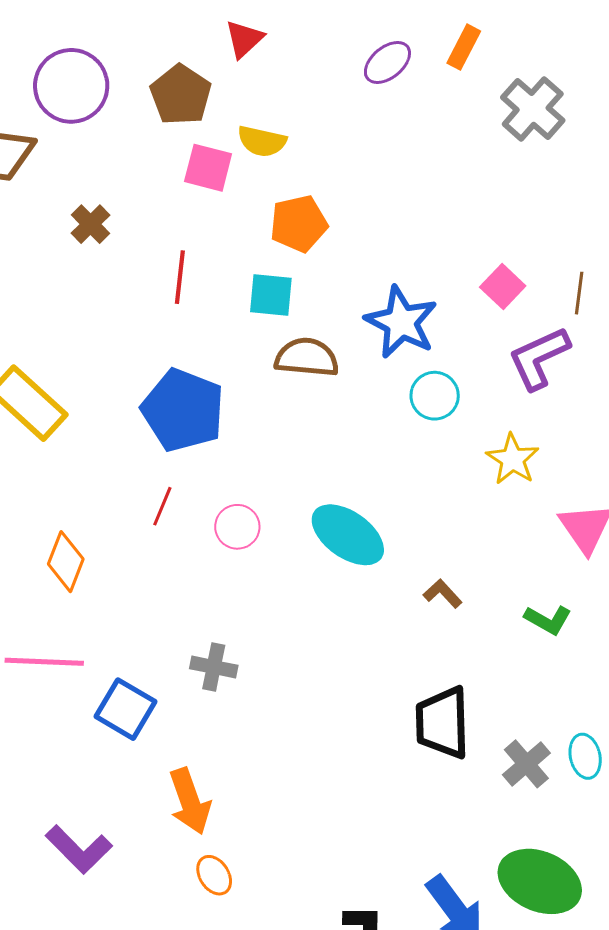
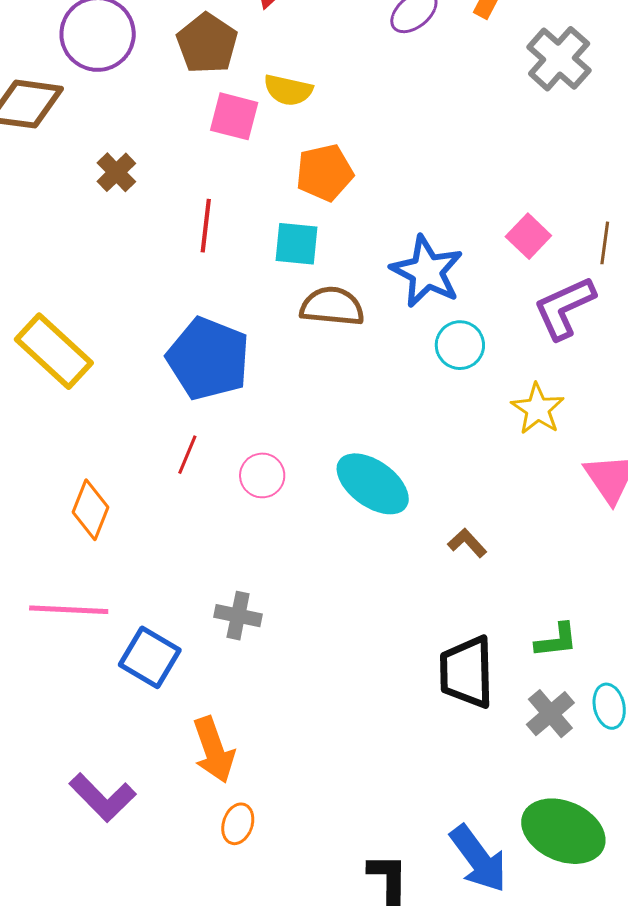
green L-shape: (548, 620) -> (556, 640), moved, turned -36
orange ellipse: (214, 875) -> (238, 824), turned 51

